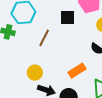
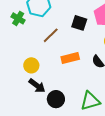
orange rectangle: (77, 71) -> (70, 58), moved

